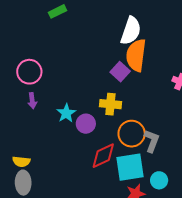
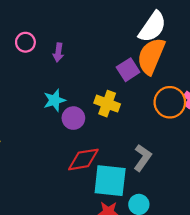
pink circle: (29, 72) -> (25, 42), size x0.7
purple arrow: (32, 101) -> (58, 52), moved
orange circle: (132, 134) -> (170, 102), moved

